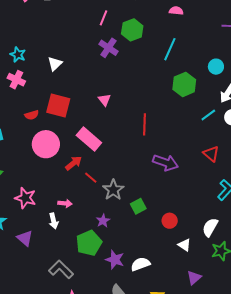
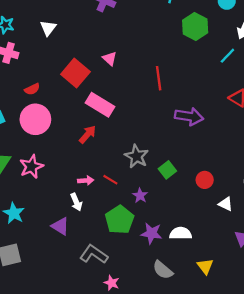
red square: (58, 106) -> (75, 73), moved, turned 35
pink circle: (46, 144) -> (35, 119), moved
red line: (91, 178) -> (110, 180), moved
pink star: (25, 198) -> (31, 167), moved, turned -30
purple star: (103, 221) -> (140, 196), moved
purple triangle: (25, 238) -> (60, 226), moved
white semicircle: (140, 264) -> (181, 233), turned 30

